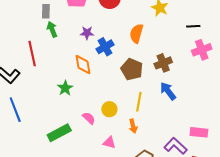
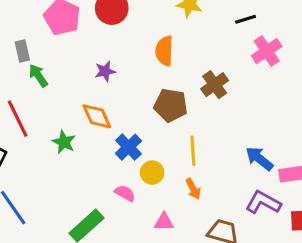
purple star: (87, 33) -> (105, 71), moved
blue cross: (105, 47) -> (128, 147), moved
green star: (65, 88) -> (64, 142), moved
blue arrow: (168, 91) -> (259, 159), moved

